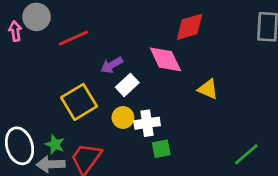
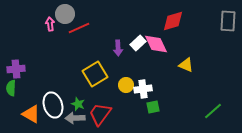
red line: (73, 38) -> (79, 28), moved
purple arrow: (112, 65) -> (118, 48), turned -63
white rectangle: (127, 85) -> (138, 43), moved

